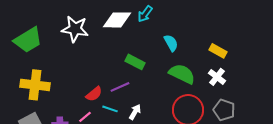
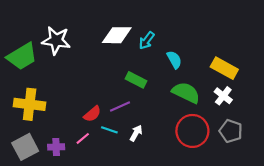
cyan arrow: (145, 14) -> (147, 40), moved
white star: (75, 29) -> (56, 40), moved
yellow rectangle: (218, 51) -> (224, 68), size x1.4

